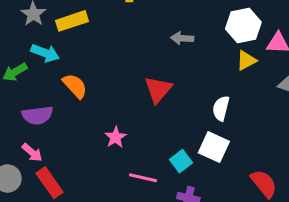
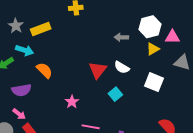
gray arrow: (182, 38) -> (121, 37), moved
white semicircle: (221, 108) -> (122, 67), moved, turned -70
white square: (214, 147) -> (154, 82), moved
cyan square: (181, 161) -> (115, 94), moved

